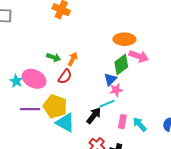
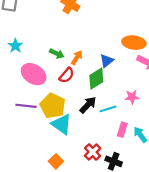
green diamond: (121, 64) -> (96, 79), moved
blue triangle: (110, 79) -> (107, 61), moved
cyan star: (16, 81) -> (15, 46), moved
pink star: (116, 90) -> (132, 97), moved
black arrow: (94, 116) -> (88, 105), moved

